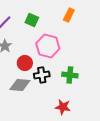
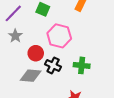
black cross: (42, 75) -> (53, 65), turned 35

